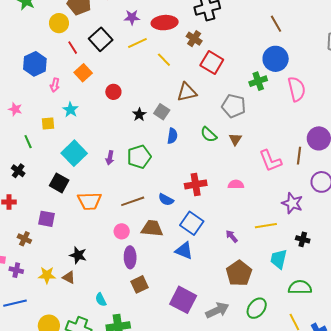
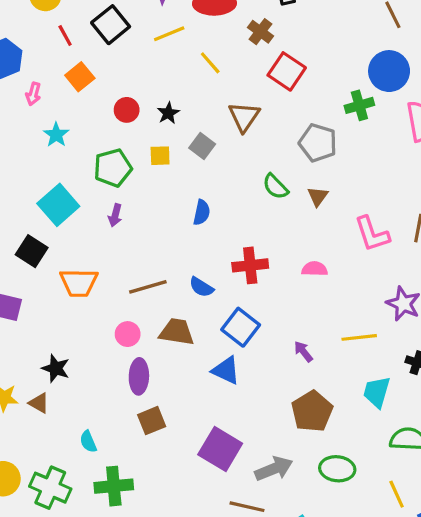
brown triangle: (187, 92) -> (244, 117), turned -45
black star: (139, 115) -> (168, 113), moved
yellow square: (48, 123) -> (160, 156), moved
blue semicircle: (172, 136) -> (202, 212), moved
green pentagon: (139, 157) -> (113, 168), moved
green ellipse: (257, 308) -> (337, 469), turned 55

